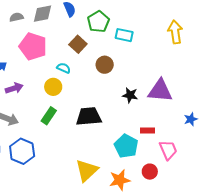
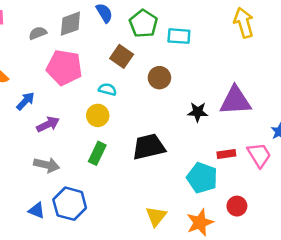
pink trapezoid: (168, 150) -> (259, 155), moved
yellow triangle: (87, 170) -> (156, 216), size x0.7

